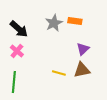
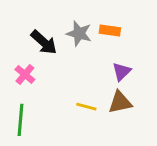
gray star: (54, 23) -> (79, 33), turned -30
black arrow: (19, 29) -> (44, 42), moved

